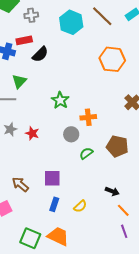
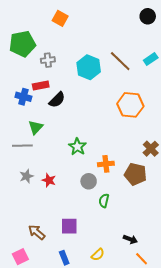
brown pentagon: (117, 146) -> (135, 174), moved
green semicircle: (86, 153) -> (104, 201), turned -40
blue rectangle: (54, 204) -> (64, 258), moved, turned -40

